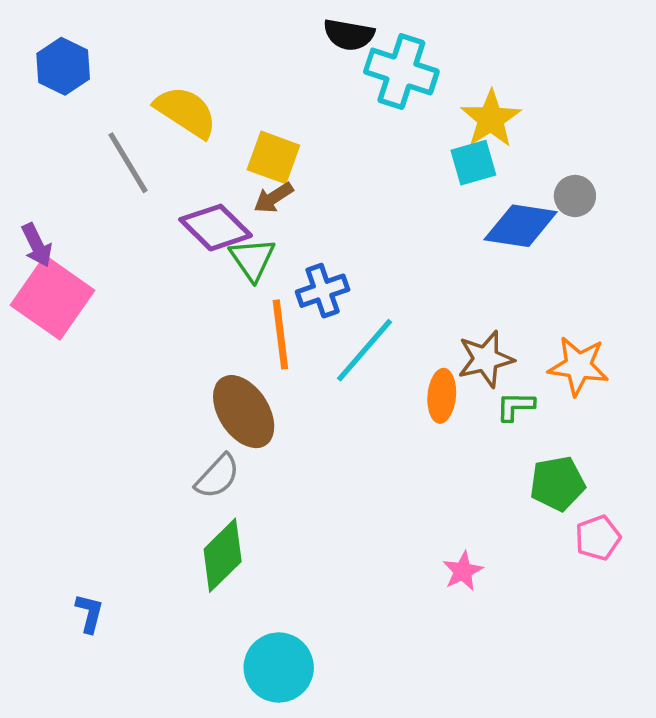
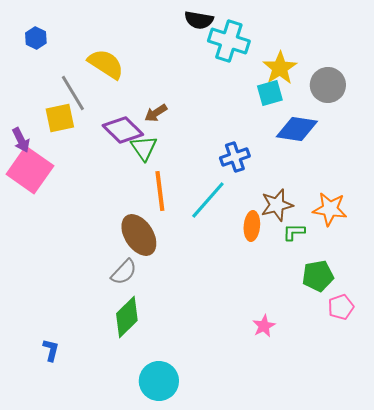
blue hexagon: (63, 66) -> (36, 38), size x0.7
yellow square: (273, 157) -> (60, 118), moved, turned -32
gray circle: (575, 196) -> (328, 85), moved, size x1.5
blue cross: (323, 291) -> (235, 157), moved

